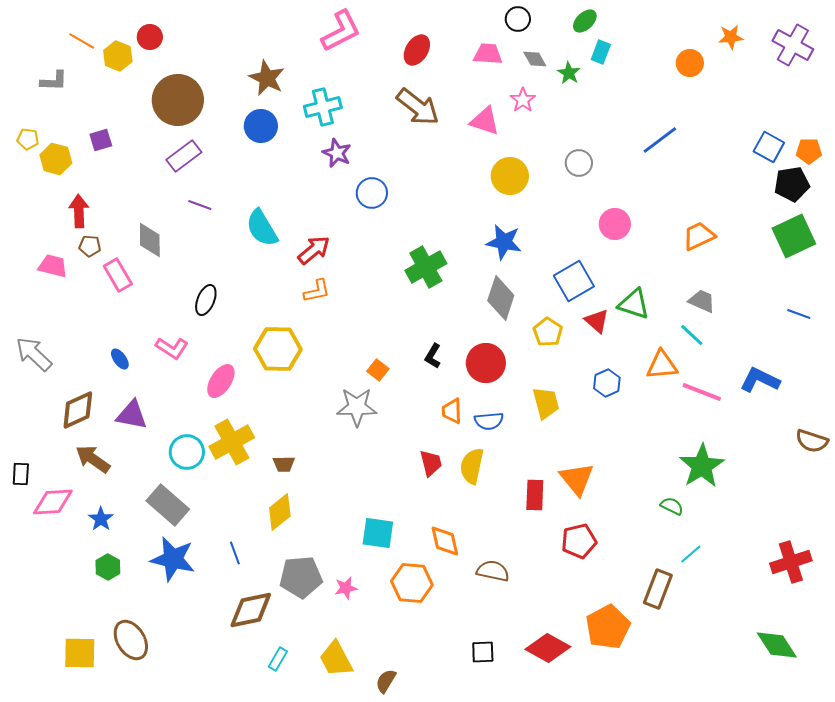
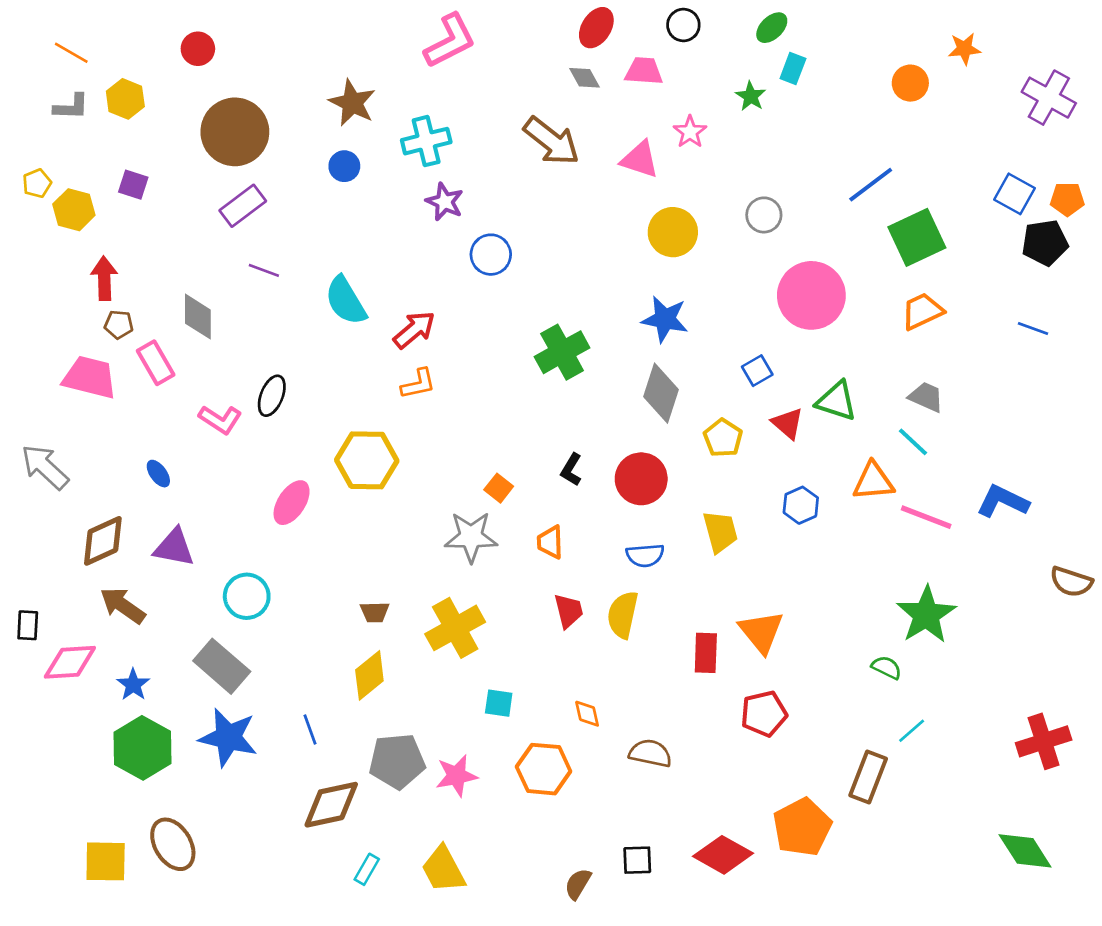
orange line: (82, 41) -> (71, 53), moved
purple cross: (793, 45) -> (1049, 98), moved
red ellipse: (417, 50) -> (596, 28), moved
yellow hexagon: (118, 56) -> (125, 99), moved
gray diamond: (535, 59) -> (584, 78), moved
blue circle: (261, 126) -> (344, 166), size x0.7
yellow pentagon: (28, 139) -> (37, 183), turned -30
purple square: (101, 140) -> (133, 185), turned 35
pink circle: (615, 224) -> (811, 295), size x1.6
green square: (794, 236) -> (917, 237), moved
pink trapezoid: (53, 266) -> (90, 377), moved, size x1.4
blue square: (574, 281) -> (757, 371), size x0.6
blue line: (799, 314) -> (1033, 328), moved
pink L-shape: (172, 348) -> (220, 419), moved
orange trapezoid: (452, 411) -> (550, 542), moved
yellow cross: (232, 442) -> (455, 628), moved
cyan square: (378, 533) -> (499, 703), size x0.7
orange diamond: (445, 541) -> (587, 714), size x0.7
green hexagon: (108, 567) -> (142, 748), size x1.8
pink star: (346, 588) -> (456, 776), size x1.4
brown semicircle: (386, 681) -> (578, 884), moved

